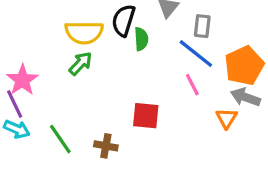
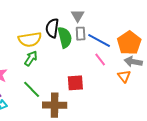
gray rectangle: (202, 26) -> (81, 34), moved
green semicircle: (141, 39) -> (65, 37), size x1.5
green line: (60, 139) -> (32, 89), moved
brown cross: (106, 146) -> (55, 105), size x1.6

